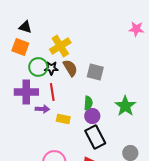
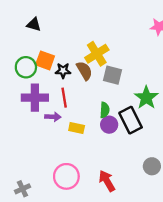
yellow cross: (60, 46) -> (97, 54), moved
orange square: (20, 47) -> (45, 60), moved
green circle: (38, 67) -> (26, 67), moved
green star: (125, 106) -> (146, 98), moved
black rectangle: (95, 137) -> (131, 120), moved

